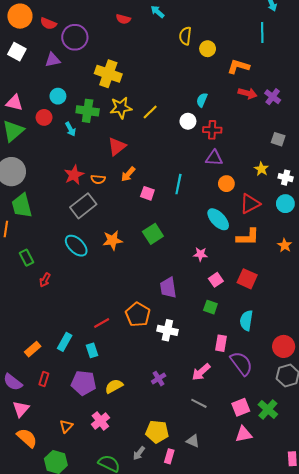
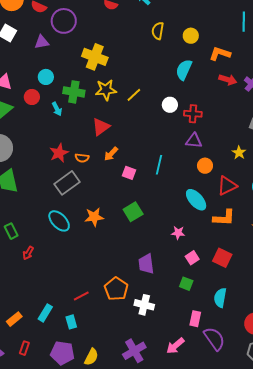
yellow semicircle: (185, 36) -> (158, 31), moved
cyan semicircle: (202, 100) -> (184, 70), moved, size x1.5
purple cross: (159, 379) -> (134, 351), size x1.6
yellow semicircle: (114, 386) -> (91, 357), turned 144

